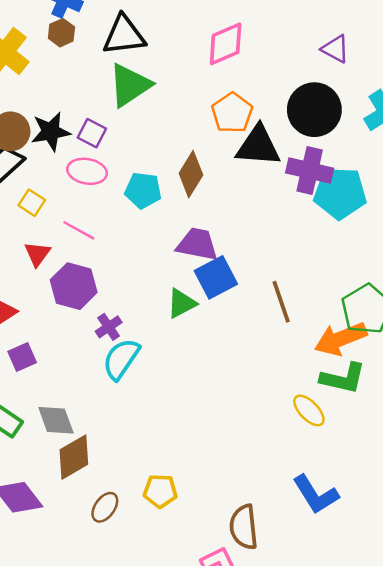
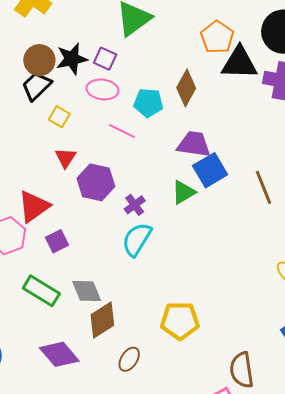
pink line: (79, 230) -> (122, 131), moved
purple cross: (109, 327) -> (135, 205), moved
yellow pentagon: (160, 491) -> (180, 321), moved, size x1.4

